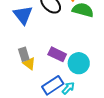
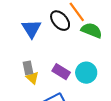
cyan circle: (79, 63) -> (86, 73), moved

